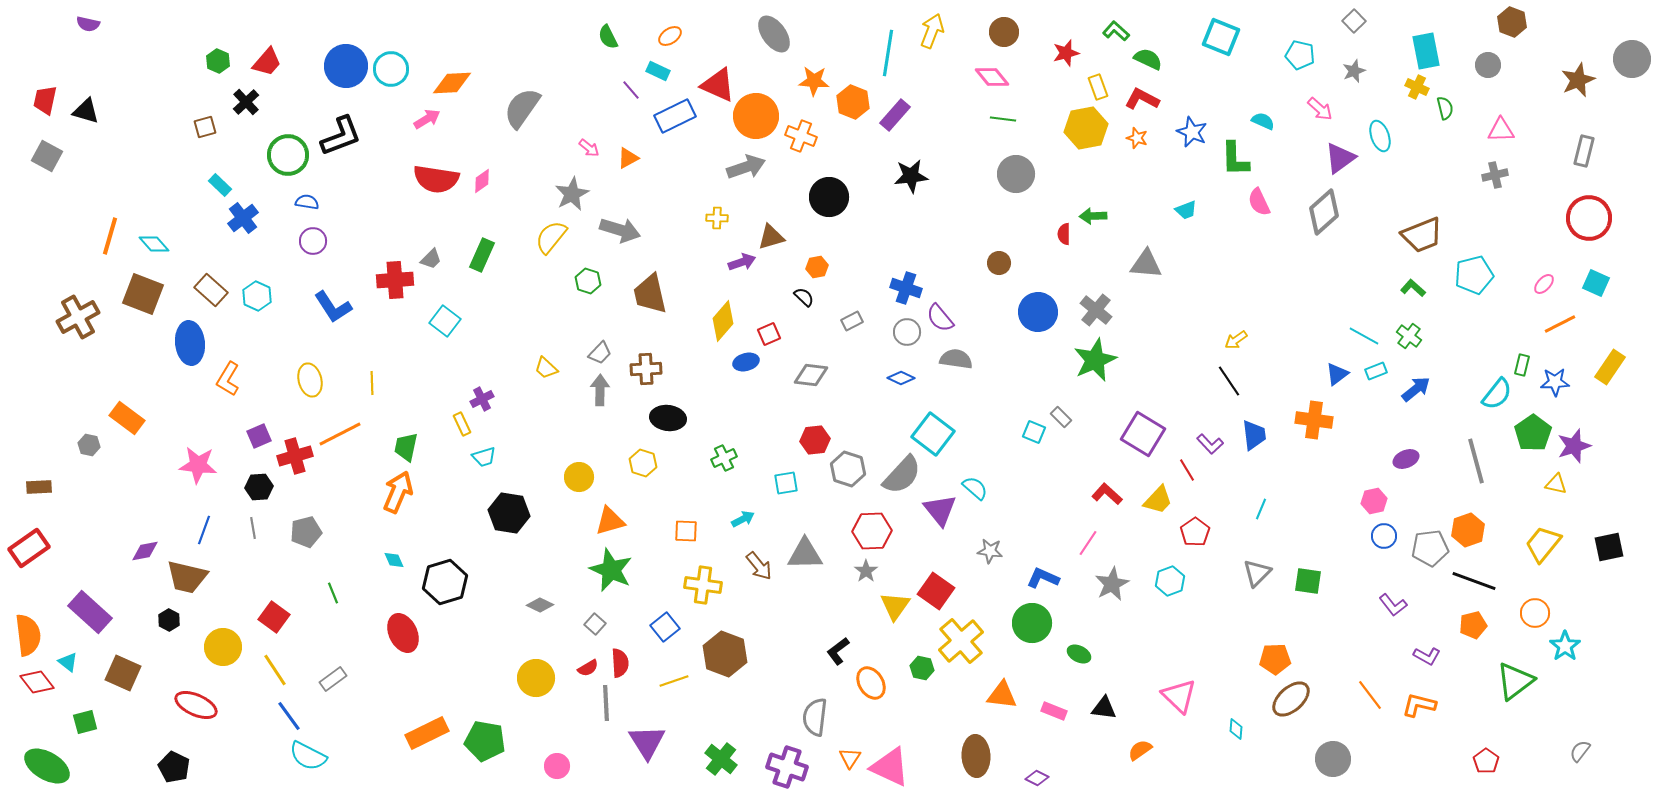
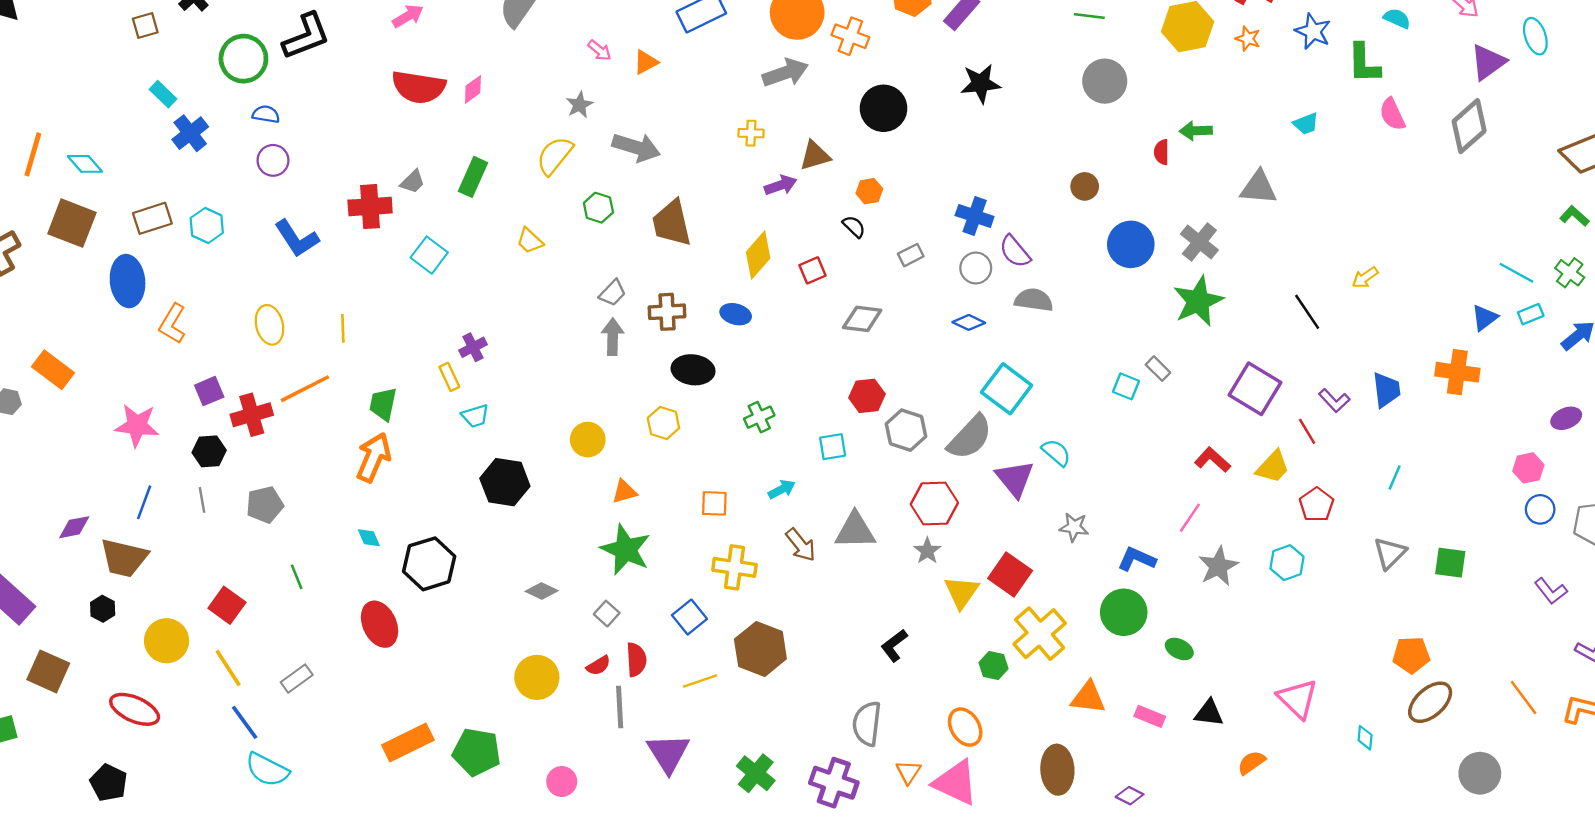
gray star: (572, 194) -> (579, 105), size x0.7
brown rectangle: (211, 290) -> (152, 218), turned -60
blue ellipse: (746, 362) -> (736, 314), moved, turned 30
yellow trapezoid: (546, 368) -> (530, 241), moved
black line: (1229, 381) -> (1307, 312), moved
orange triangle: (610, 521) -> (624, 492), size x0.7
orange ellipse: (871, 683) -> (965, 727), moved

